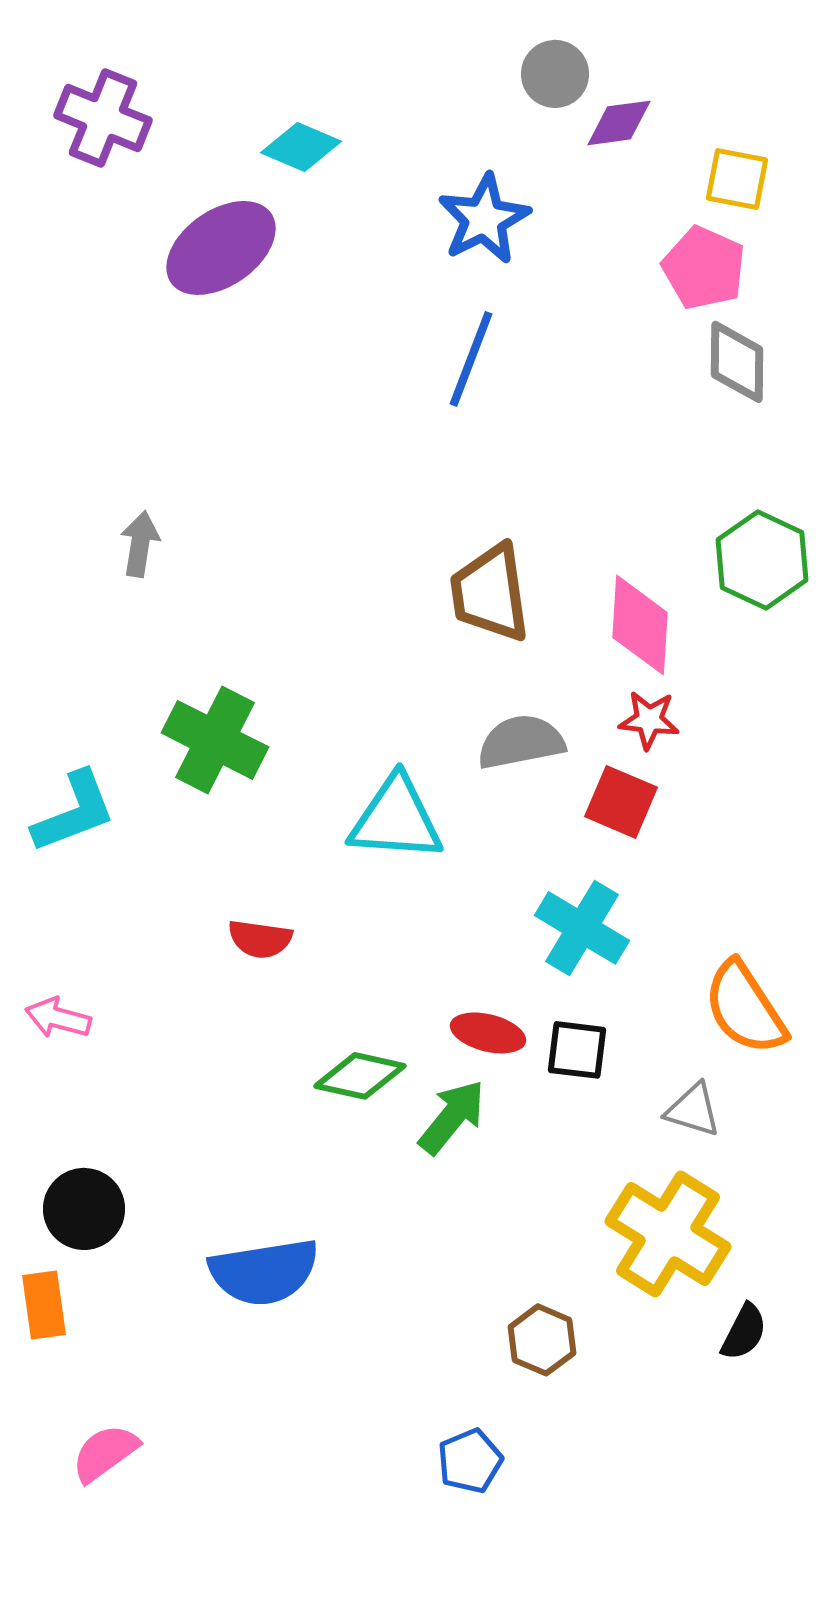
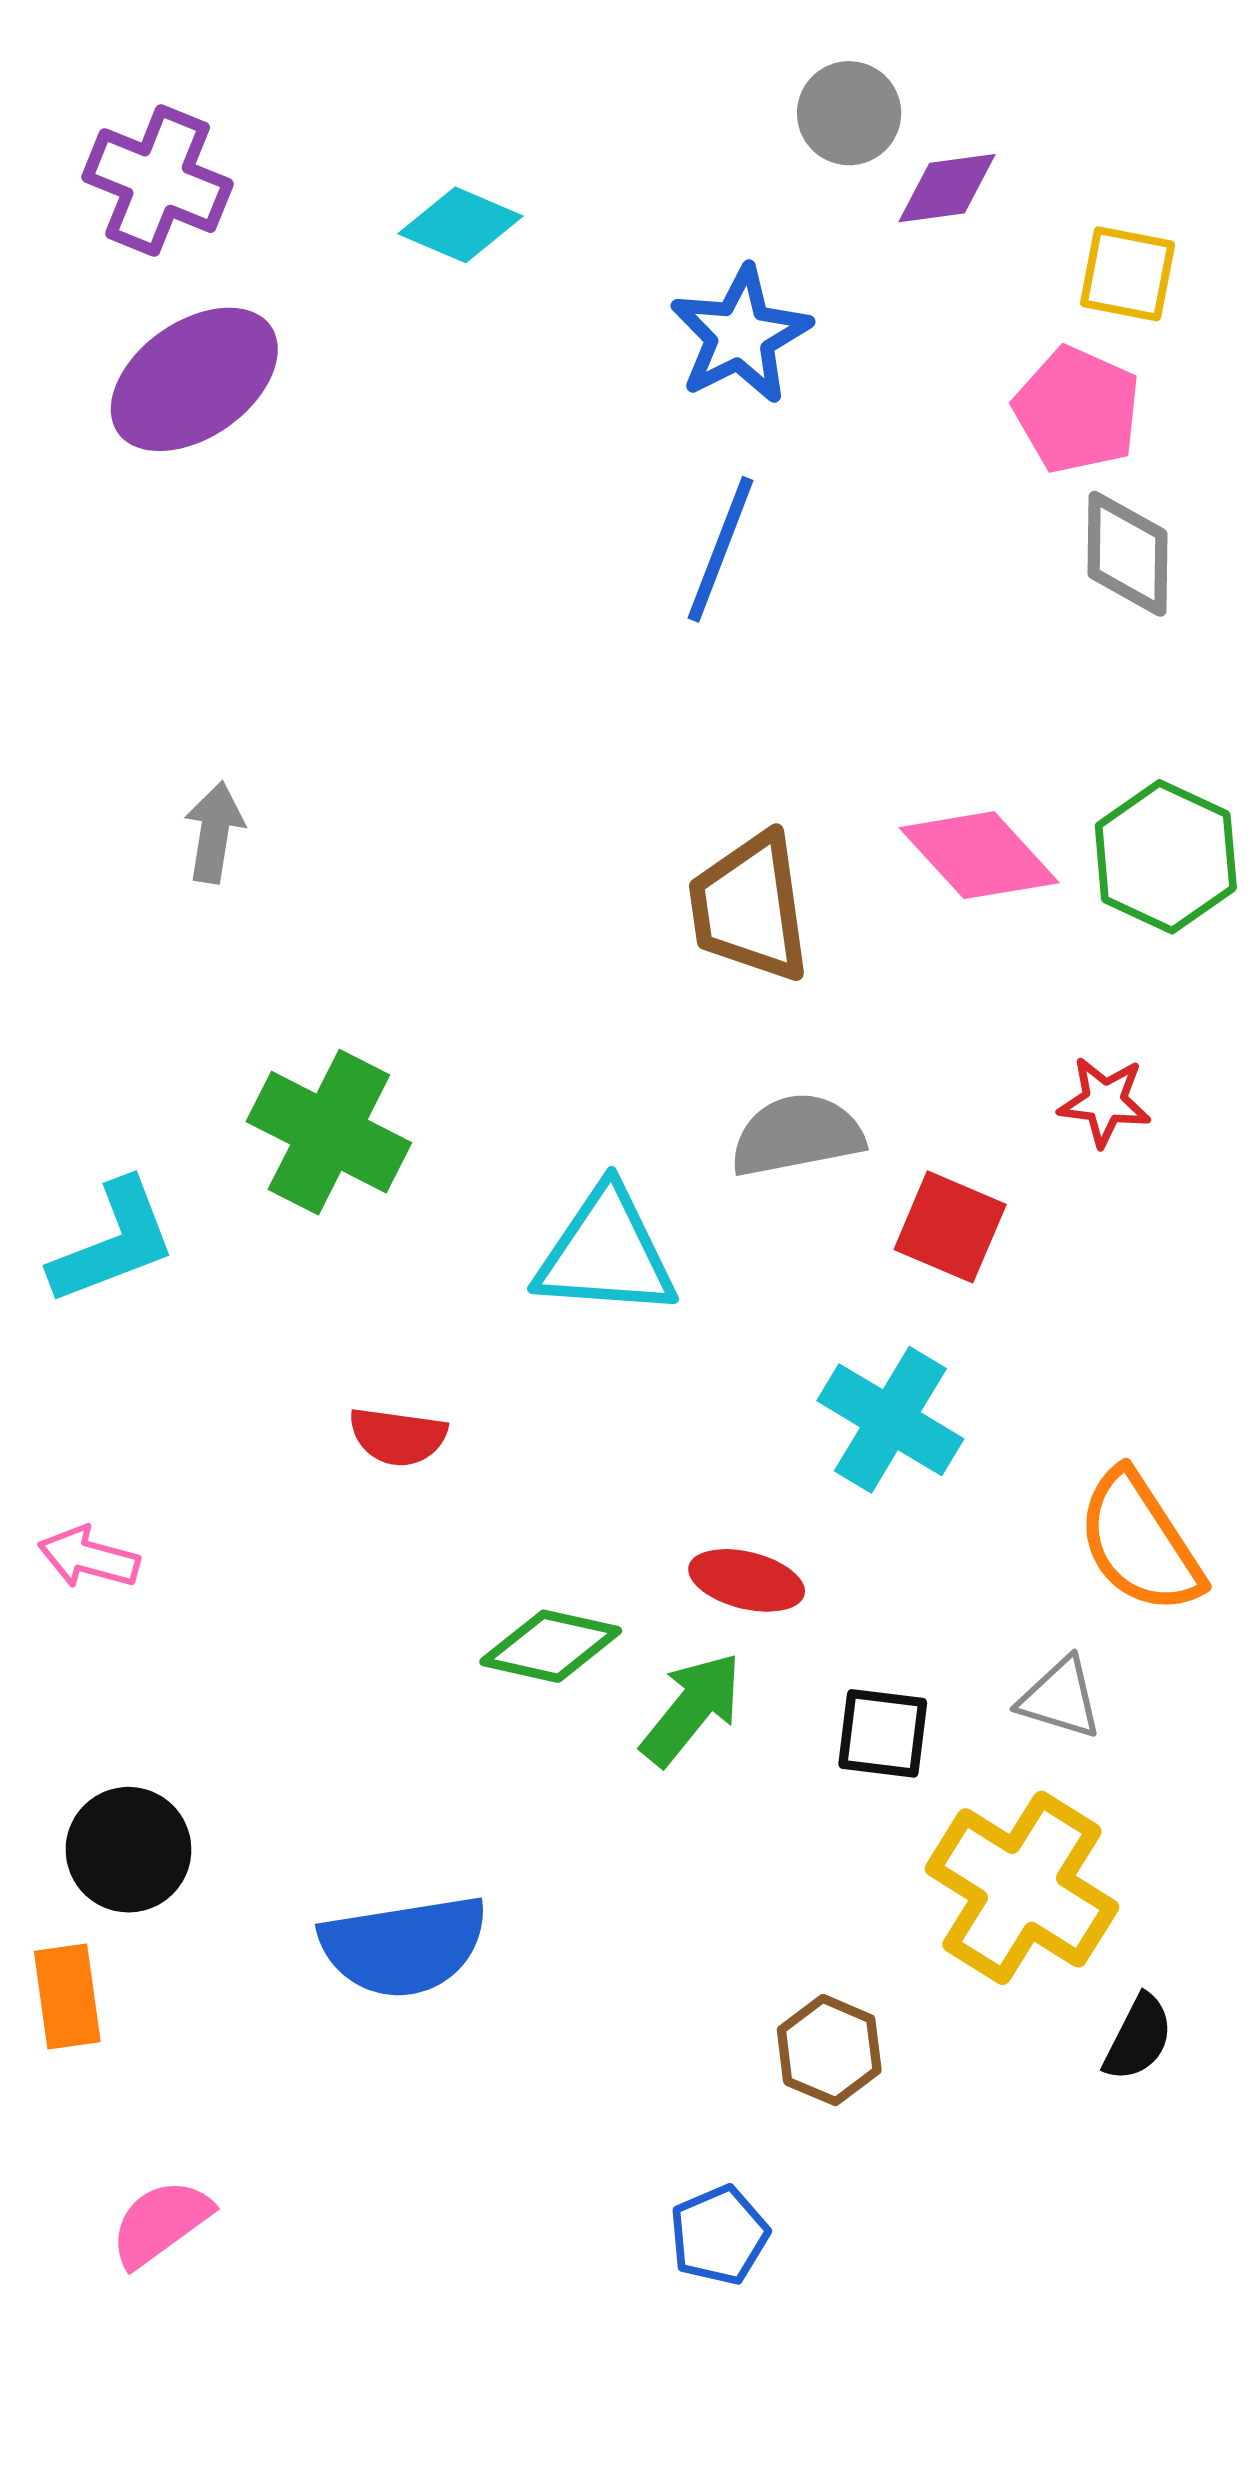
purple ellipse: (221, 248) -> (194, 379), moved
pink diamond: (640, 625) -> (979, 855), moved, turned -46
red star: (649, 720) -> (1105, 1102), moved
black square: (577, 1050) -> (883, 1733), moved

